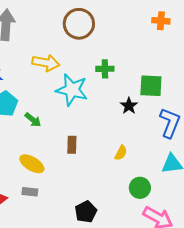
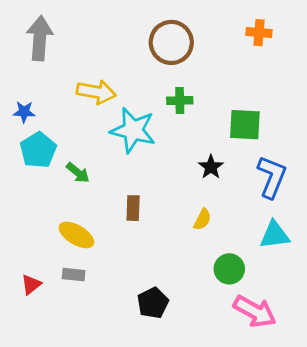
brown circle: (79, 24) -> (171, 42), moved
black star: (129, 106) -> (211, 167), moved

